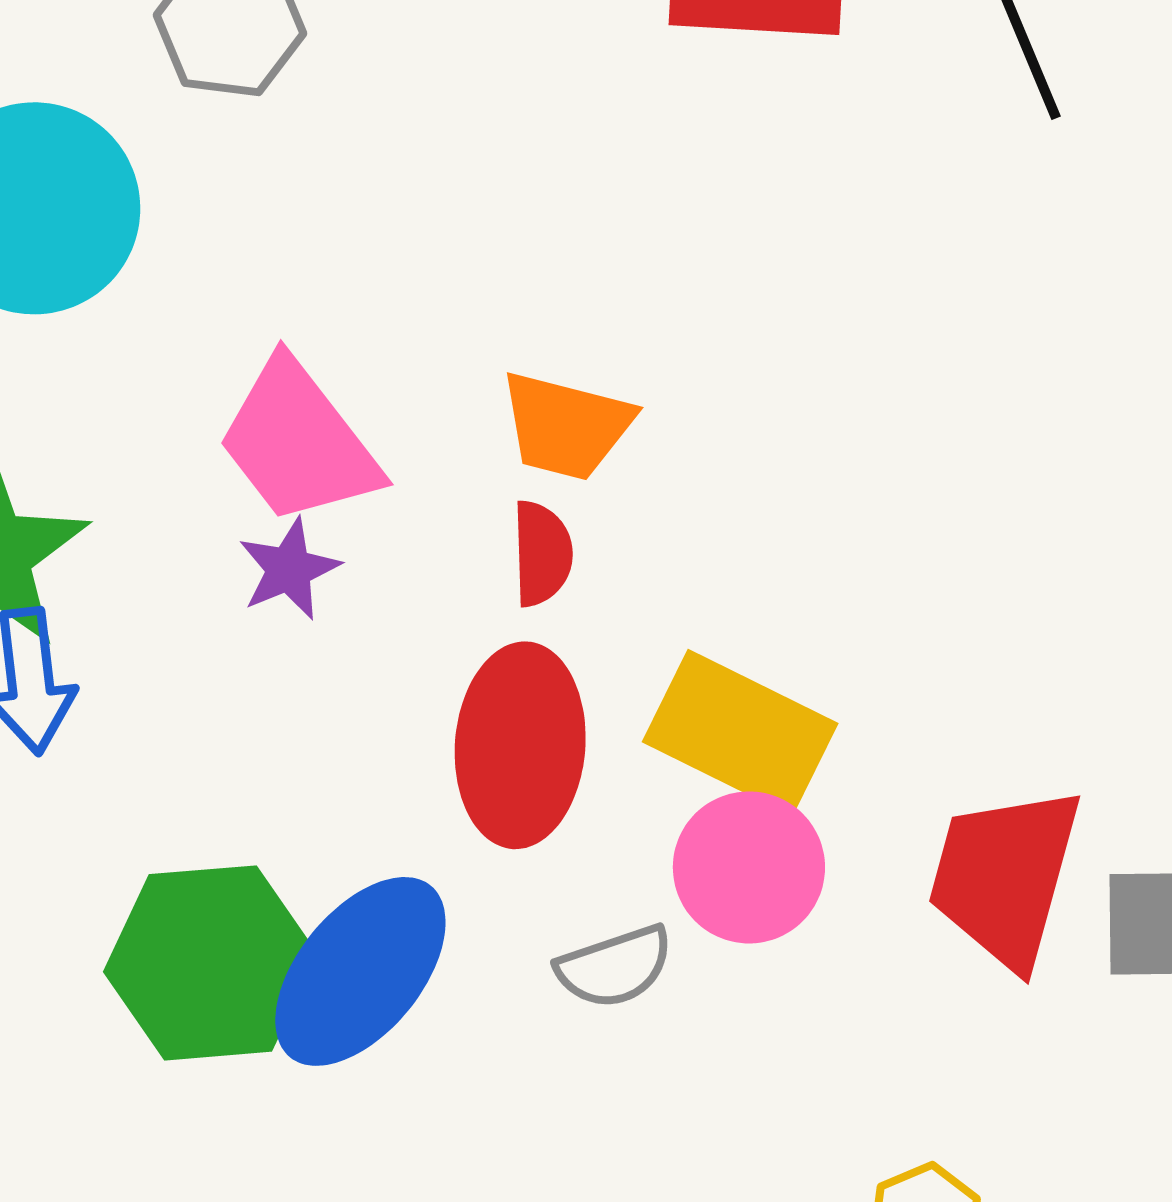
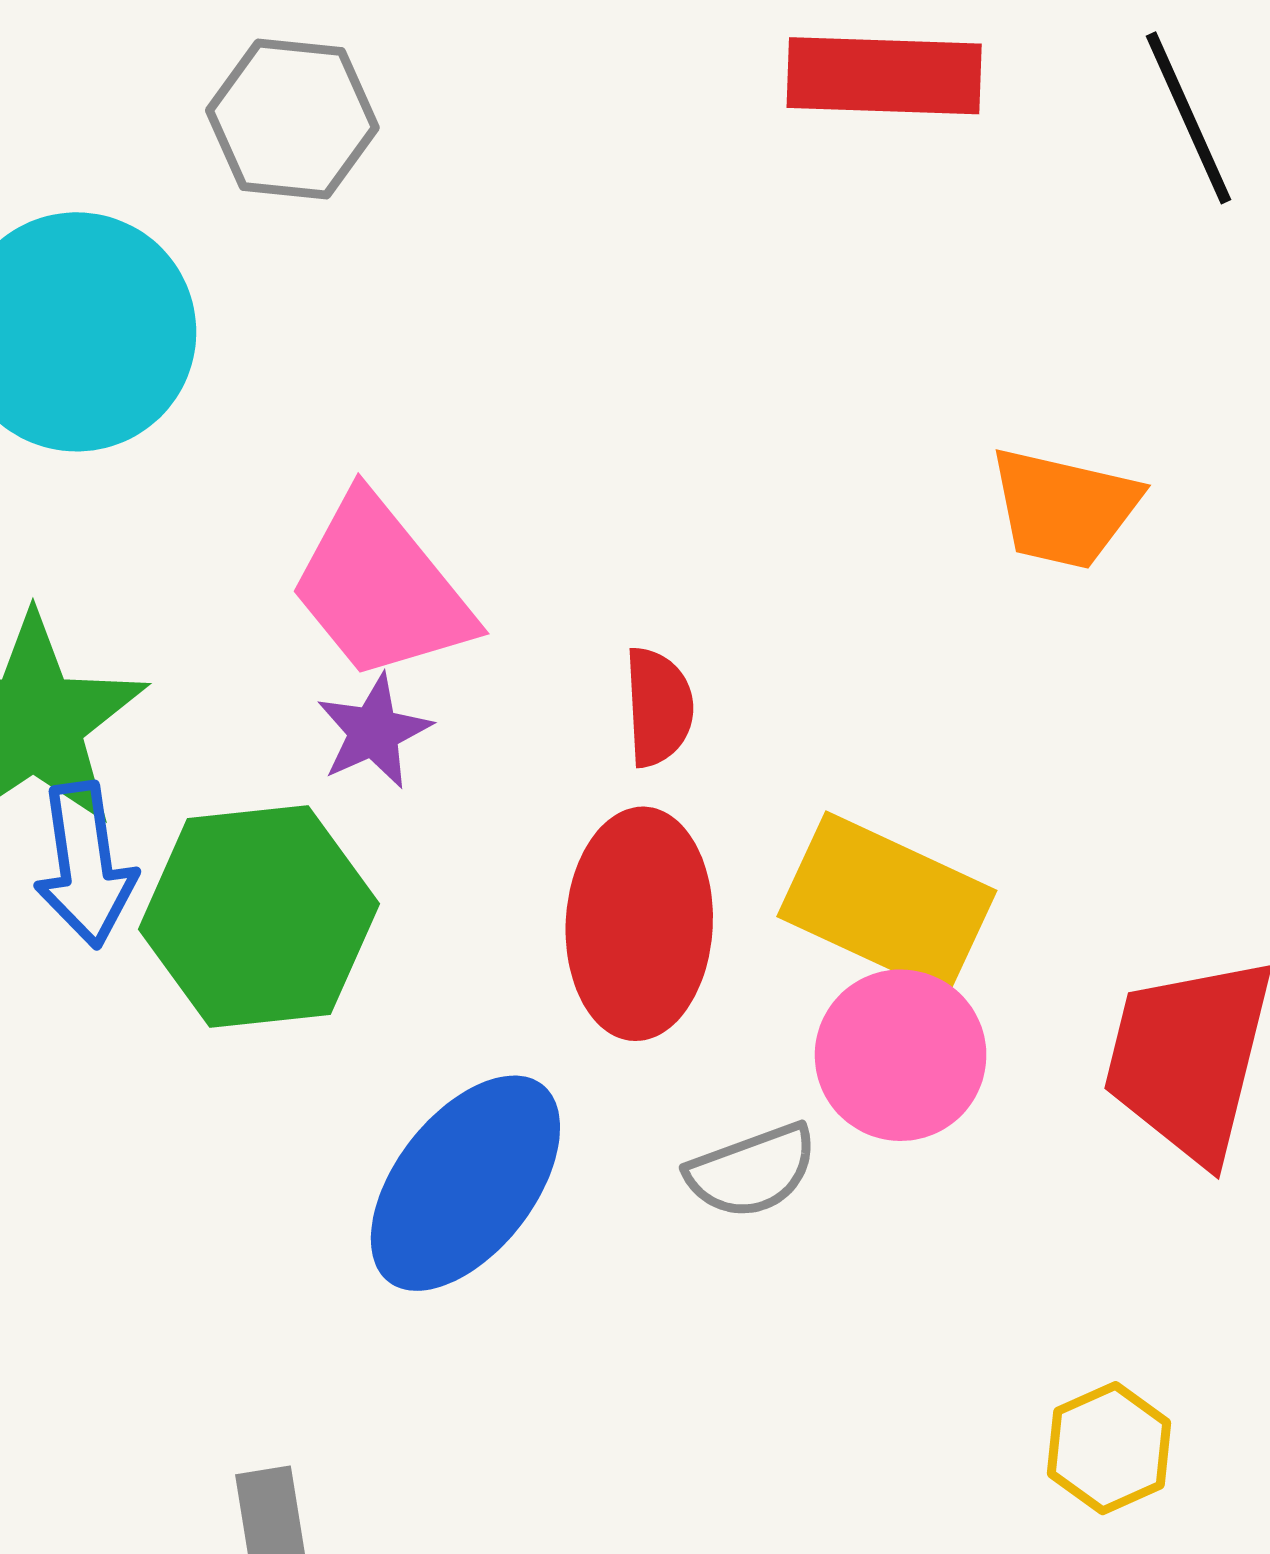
orange trapezoid: (566, 426) -> (1064, 508), moved
green hexagon: (210, 963) -> (259, 916), moved

